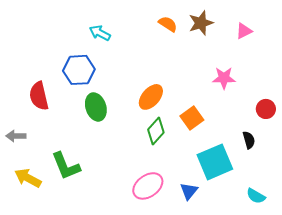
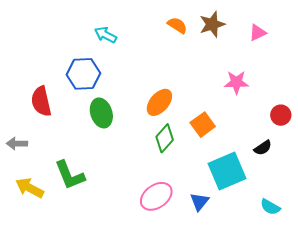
black semicircle: (249, 140) -> (263, 148), turned 72

